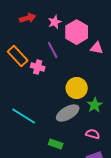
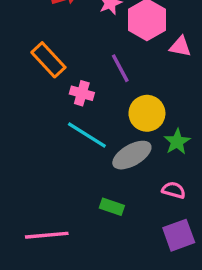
purple line: (53, 50) -> (120, 68), moved
pink cross: (38, 67) -> (82, 93), moved
cyan line: (24, 116) -> (87, 135), moved

